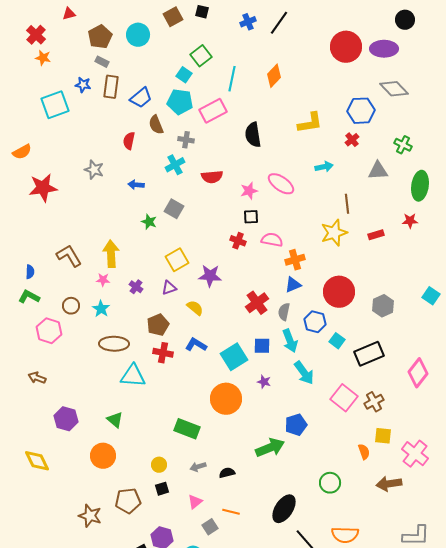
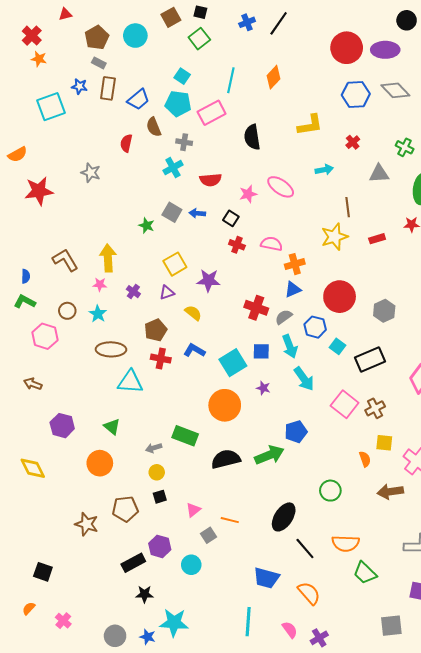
green square: (201, 56) -> (199, 39), moved
blue hexagon: (361, 111) -> (356, 94), moved
blue arrow: (136, 185) -> (197, 213), moved
black square: (251, 217) -> (231, 218), moved, turned 35
red cross: (257, 303) -> (256, 308), turned -35
gray semicircle: (284, 312) -> (284, 317), turned 42
gray arrow: (198, 467) -> (154, 448), moved
black semicircle: (227, 473) -> (226, 459), moved, size x1.8

